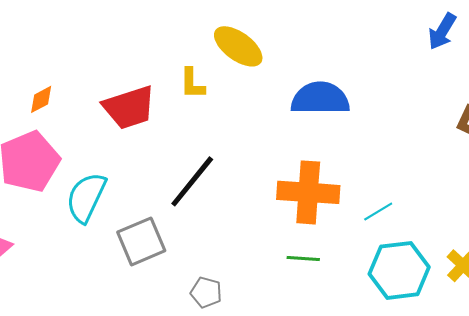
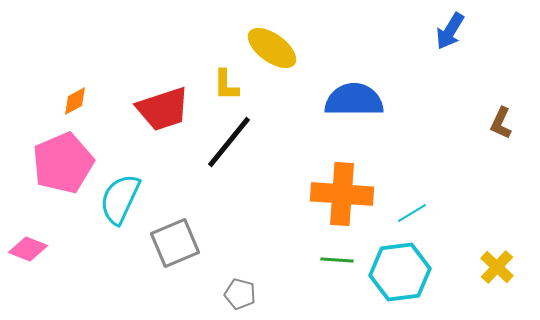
blue arrow: (442, 31) -> (450, 31), moved
black line: (192, 181) -> (229, 142), moved
cyan hexagon: (399, 270) -> (400, 272), moved

